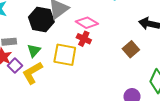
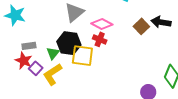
black hexagon: (41, 19) -> (69, 43), moved
brown square: (131, 49) -> (141, 26), moved

